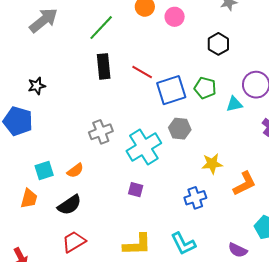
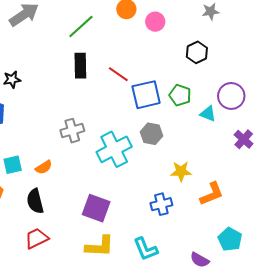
cyan triangle: (234, 104) -> (208, 114), turned 30
purple square: (136, 190) -> (96, 208), moved, size x1.8
black semicircle: (69, 205) -> (35, 201), turned 105

